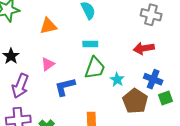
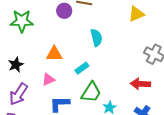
orange triangle: (48, 26) -> (54, 54), moved
cyan rectangle: (90, 44) -> (82, 68), moved, turned -48

